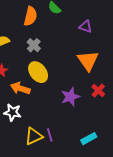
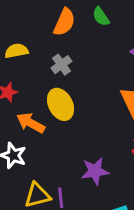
purple star: (70, 97) -> (95, 171), moved

